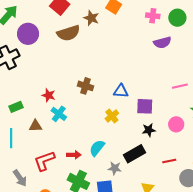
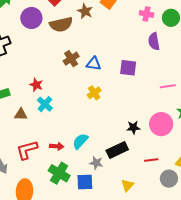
purple circle: (28, 34) -> (31, 18), moved
purple semicircle: (162, 43) -> (154, 41), turned 90
brown cross: (86, 86) -> (71, 59), moved, turned 35
blue triangle: (121, 91) -> (94, 64), moved
purple square: (145, 106) -> (128, 68), moved
yellow cross: (112, 116) -> (94, 93), moved
pink circle: (176, 124) -> (161, 124), size x1.5

